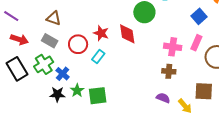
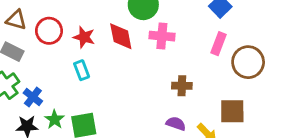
red circle: (78, 44) -> (49, 31), moved
pink cross: (173, 47) -> (162, 36), moved
cyan rectangle: (98, 56) -> (82, 70), turned -56

